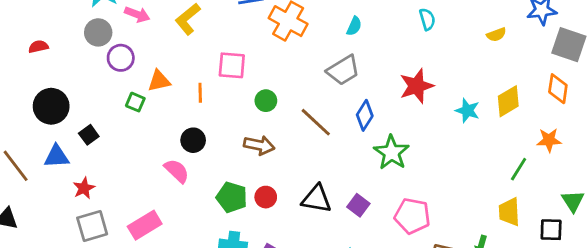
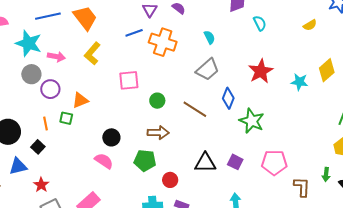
cyan semicircle: (354, 26) -> (210, 37), turned -40
orange line: (200, 93) -> (45, 123), moved
green pentagon: (232, 197) -> (145, 160), moved
red circle: (266, 197) -> (170, 180), moved

